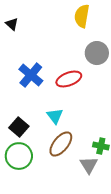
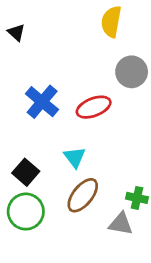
gray triangle: (89, 165) -> (121, 224), turned -48

